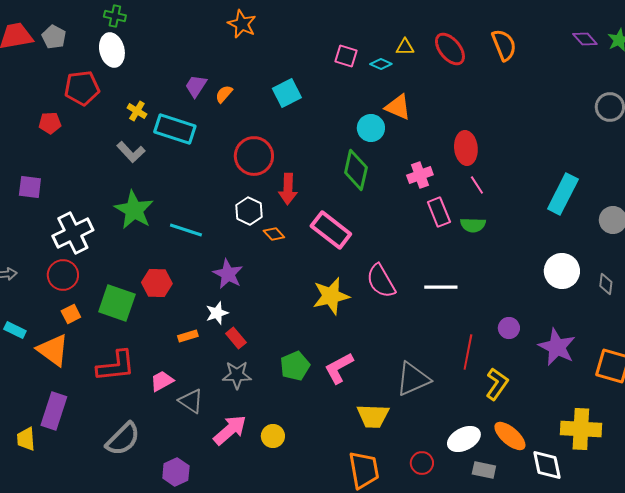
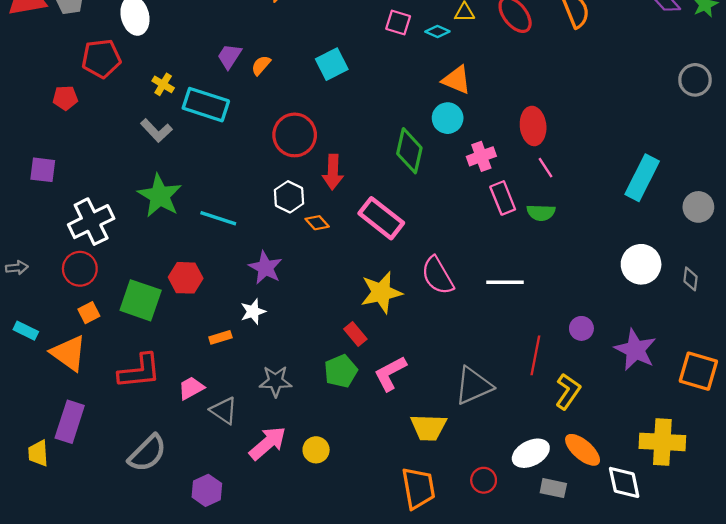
cyan circle: (371, 128) -> (448, 118), moved
red rectangle: (236, 338) -> (355, 334), moved

